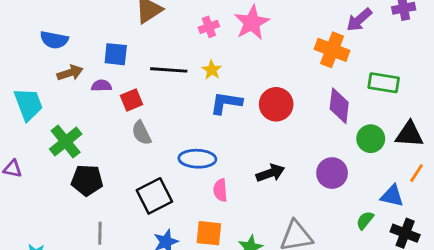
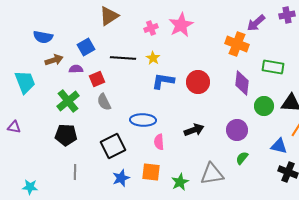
blue square: (116, 54) -> (86, 47), turned -36
green cross: (66, 142) -> (68, 101), moved
green semicircle: (365, 220) -> (242, 158), moved

